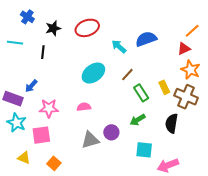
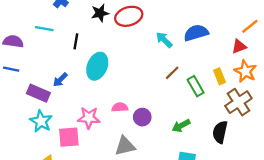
black star: (53, 28) -> (100, 13), moved
cyan ellipse: (93, 73) -> (97, 66), moved, turned -35
yellow rectangle: (164, 87) -> (219, 76), moved
green rectangle: (141, 93) -> (196, 86), moved
brown cross: (186, 97) -> (238, 102), turned 30
pink star: (49, 108) -> (89, 118), moved
purple circle: (111, 132) -> (142, 117), moved

